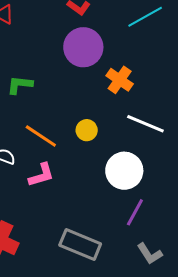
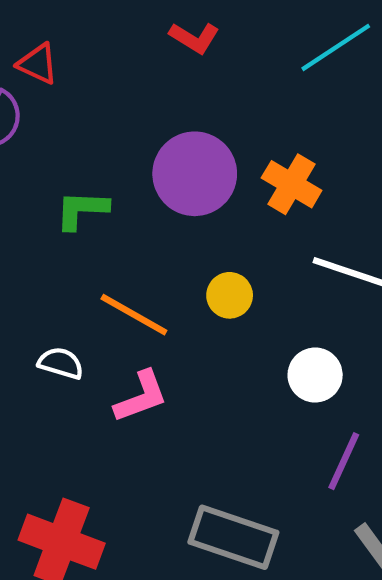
purple circle: (83, 47) -> (195, 174), moved
white circle: (124, 171) -> (315, 375), size x0.7

